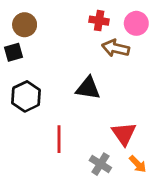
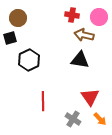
black triangle: (88, 88) -> (80, 60), moved
black hexagon: (26, 96) -> (29, 60), moved

